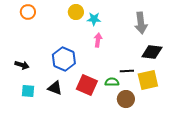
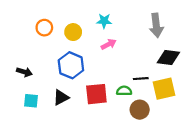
orange circle: (28, 12) -> (44, 28), moved
yellow circle: (76, 12) -> (73, 32), moved
pink arrow: (98, 40) -> (109, 44), turned 56
red square: (87, 85) -> (96, 94), turned -30
black triangle: (55, 88) -> (61, 97), turned -49

